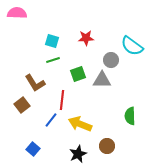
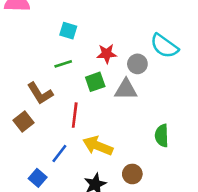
red star: (86, 38) -> (107, 54), moved
cyan square: (52, 41) -> (68, 31), moved
blue line: (51, 120) -> (59, 154), moved

